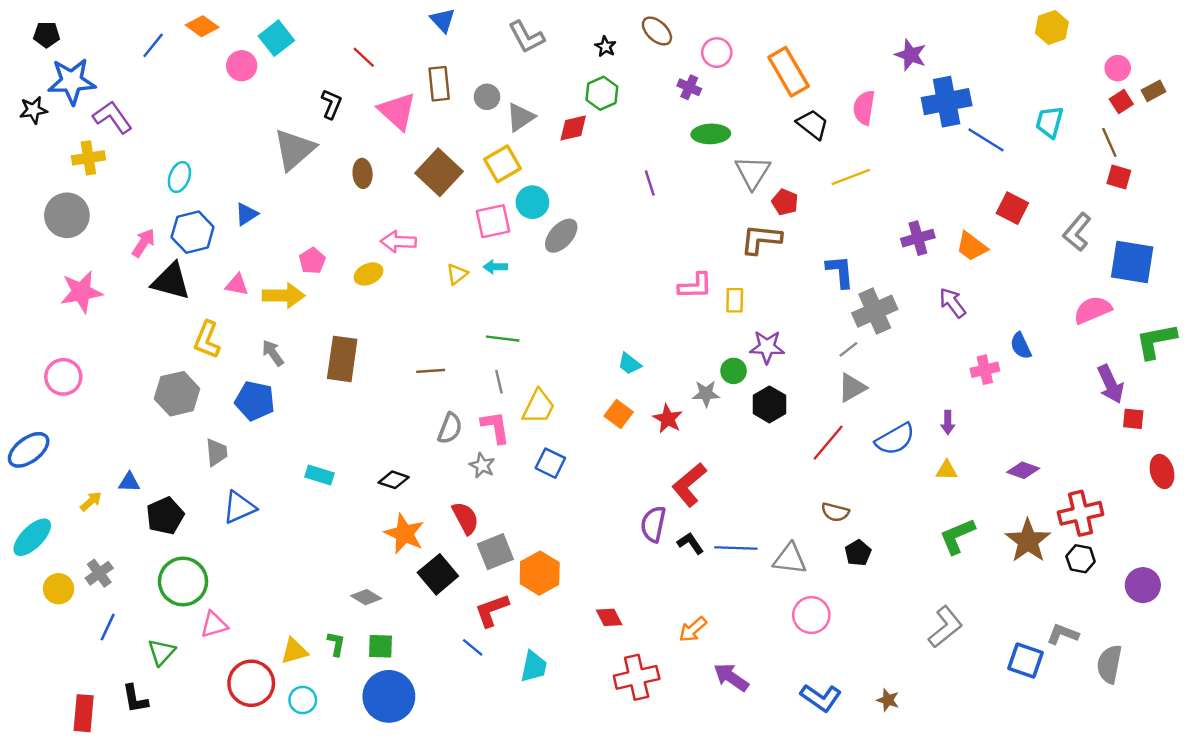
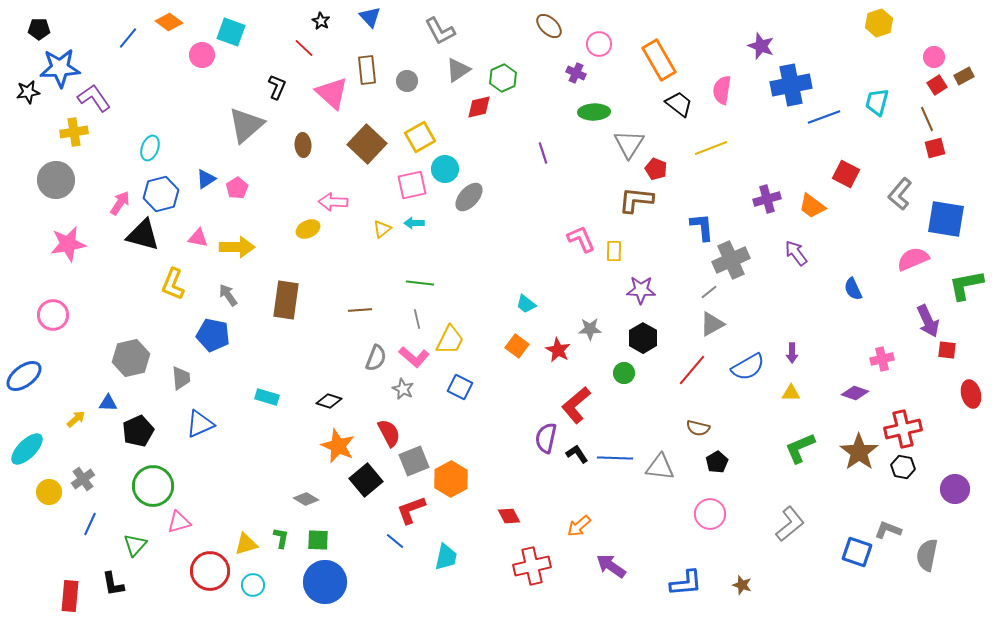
cyan square: (276, 38) -> (231, 32), turned -32
black star: (605, 47) -> (321, 21), moved
gray triangle: (520, 117) -> (458, 70), moved
blue line: (986, 140) -> (824, 117), turned -52
red square: (1119, 177) -> (935, 148), turned -30
pink pentagon: (312, 261) -> (237, 188), moved
pink L-shape: (695, 286) -> (581, 239), turned -112
pink cross: (985, 370) -> (882, 359), moved
green circle: (734, 371) -> (624, 373), moved
gray hexagon: (177, 394) -> (131, 358), moved
pink L-shape: (495, 427) -> (414, 357), turned 140
pink circle: (811, 615) -> (710, 514), moved
blue L-shape: (821, 698) -> (686, 583), turned -40

